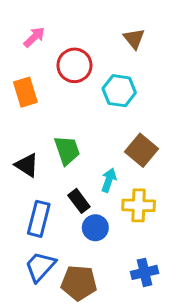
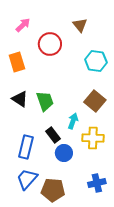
brown triangle: (134, 39) -> (80, 25), moved
cyan hexagon: (119, 91) -> (96, 61), moved
black triangle: (27, 165) -> (20, 99), moved

